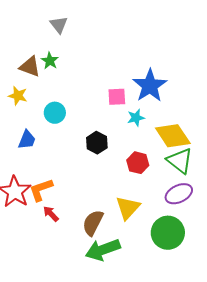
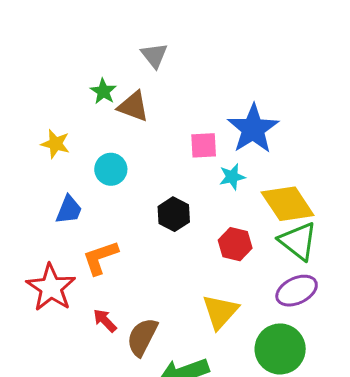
gray triangle: (59, 25) -> (154, 55), moved
brown triangle: (30, 67) -> (133, 106), moved
orange L-shape: (41, 190) -> (100, 258), moved
brown semicircle: (93, 223) -> (142, 337), moved

